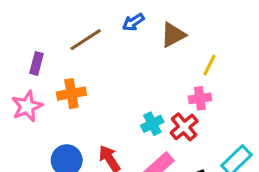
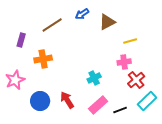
yellow line: (209, 65) -> (130, 41), turned 48
pink star: (27, 106) -> (15, 80), moved
red cross: (184, 127) -> (136, 80), moved

